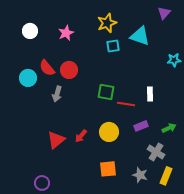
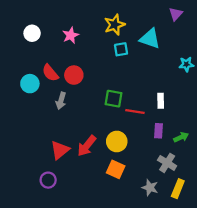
purple rectangle: (141, 126) -> (159, 131), moved, turned -64
red arrow: (81, 136) -> (87, 146), size x1.5
orange square: (108, 169) -> (116, 169), moved, turned 30
purple circle: (42, 183) -> (48, 180), moved

